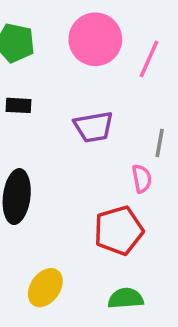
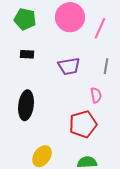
gray line: (160, 143) -> (106, 66), moved

